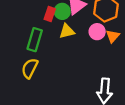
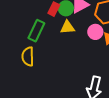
yellow semicircle: (30, 68) -> (28, 56), turned -36

